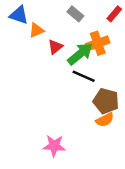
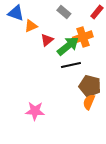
black line: (84, 76) -> (71, 65), turned -36
orange semicircle: (105, 120) -> (89, 102), turned 140
pink star: (54, 146) -> (35, 111), moved

